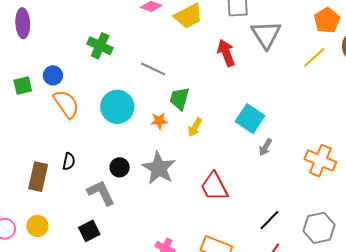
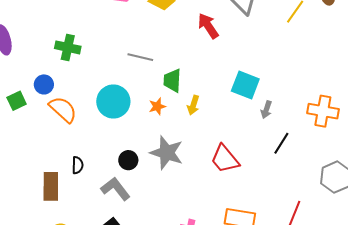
green cross: (100, 46) -> (68, 47), moved
black line: (269, 220) -> (281, 143), moved

